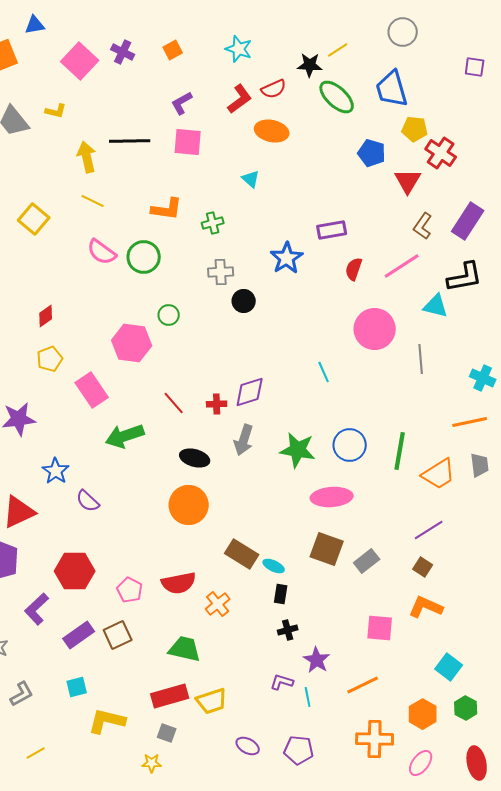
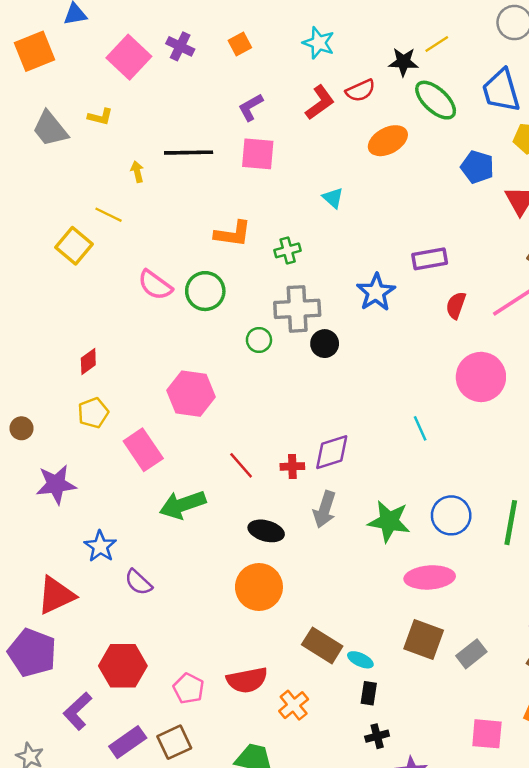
orange ellipse: (272, 131) -> (388, 141), moved, turned -40
yellow arrow: (87, 157) -> (137, 172), size x0.6
yellow line: (93, 201) -> (109, 215), moved
gray cross: (221, 272) -> (297, 309), size x1.5
green circle: (169, 315) -> (259, 340), moved

